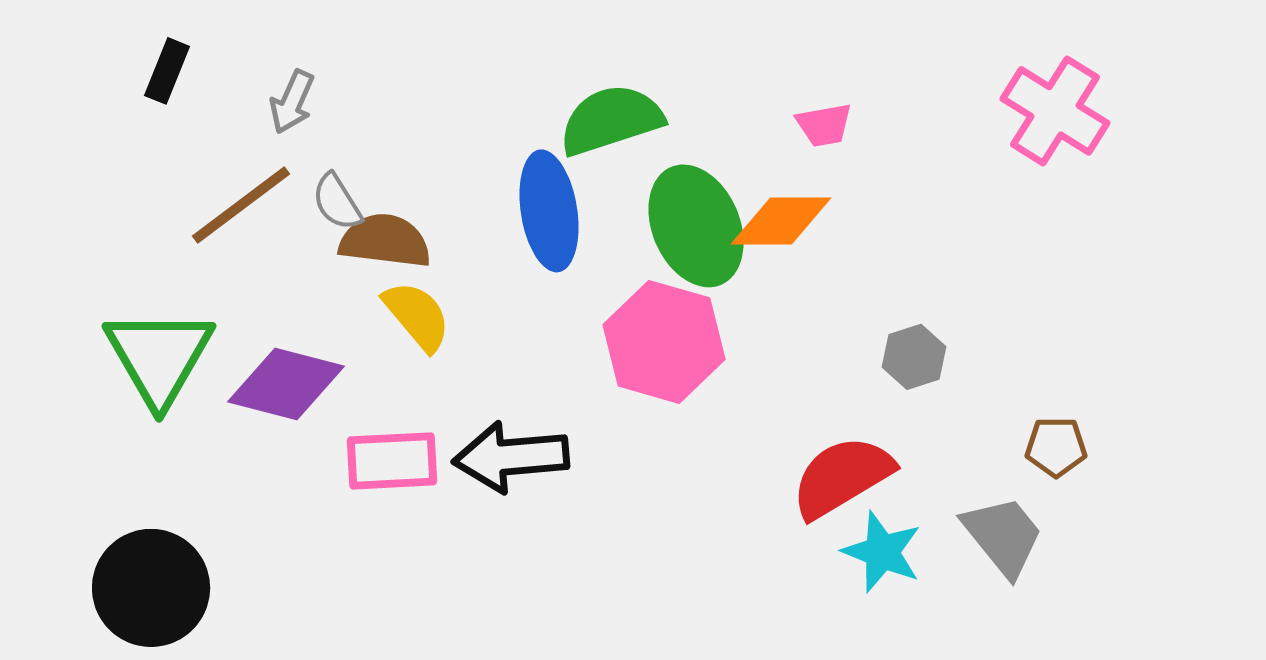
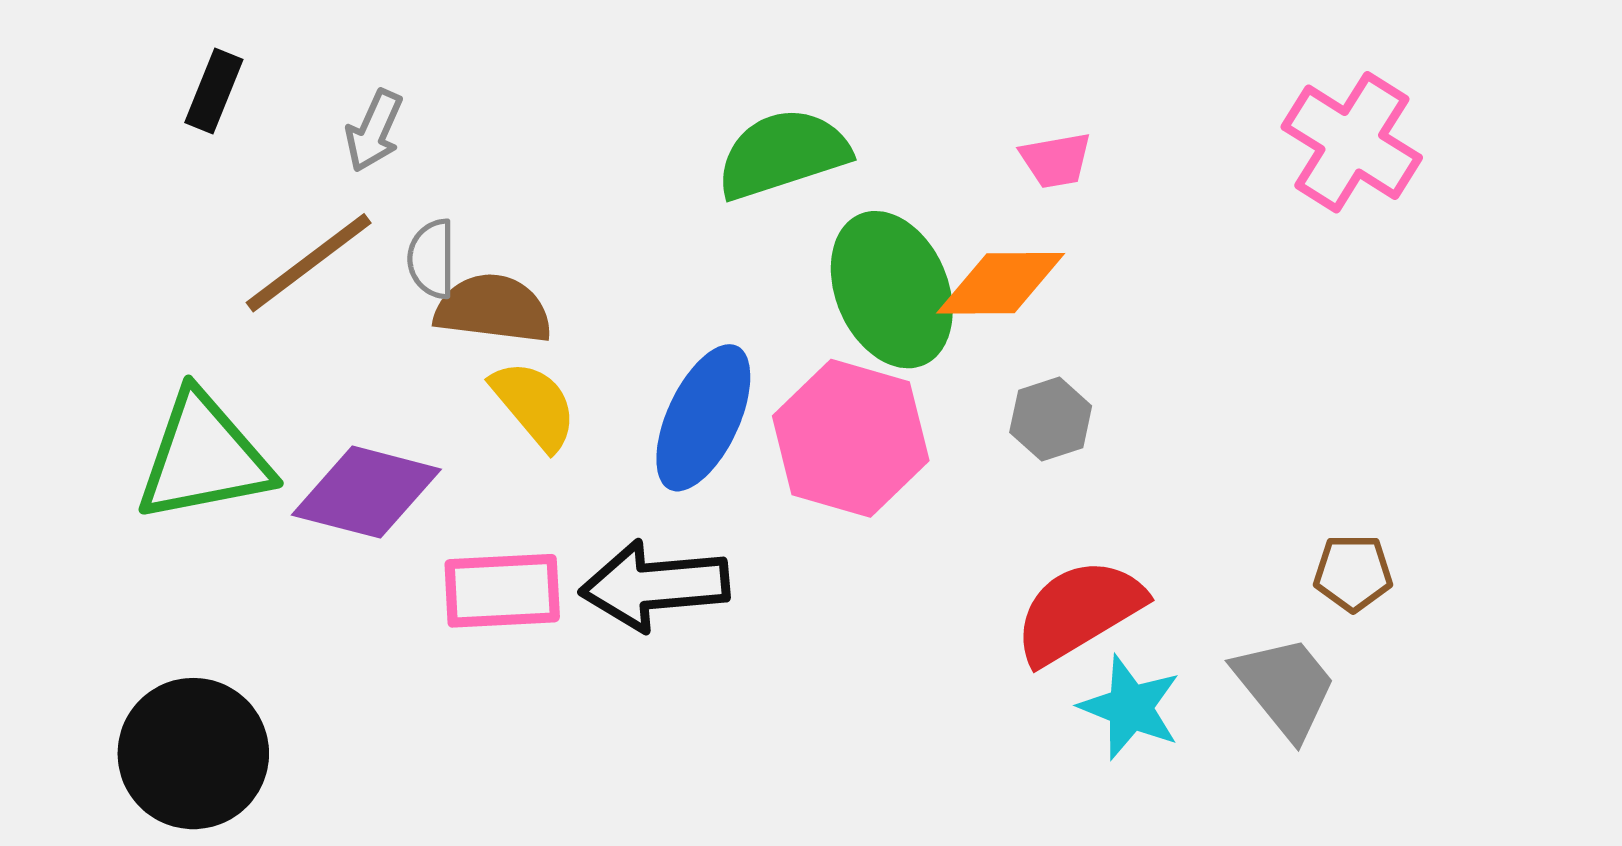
gray semicircle: (337, 202) -> (432, 259), turned 32
blue ellipse: (549, 211) -> (703, 418), moved, turned 34
green triangle: (159, 357) -> (204, 457), turned 49
gray hexagon: (914, 357) -> (1051, 419), moved

